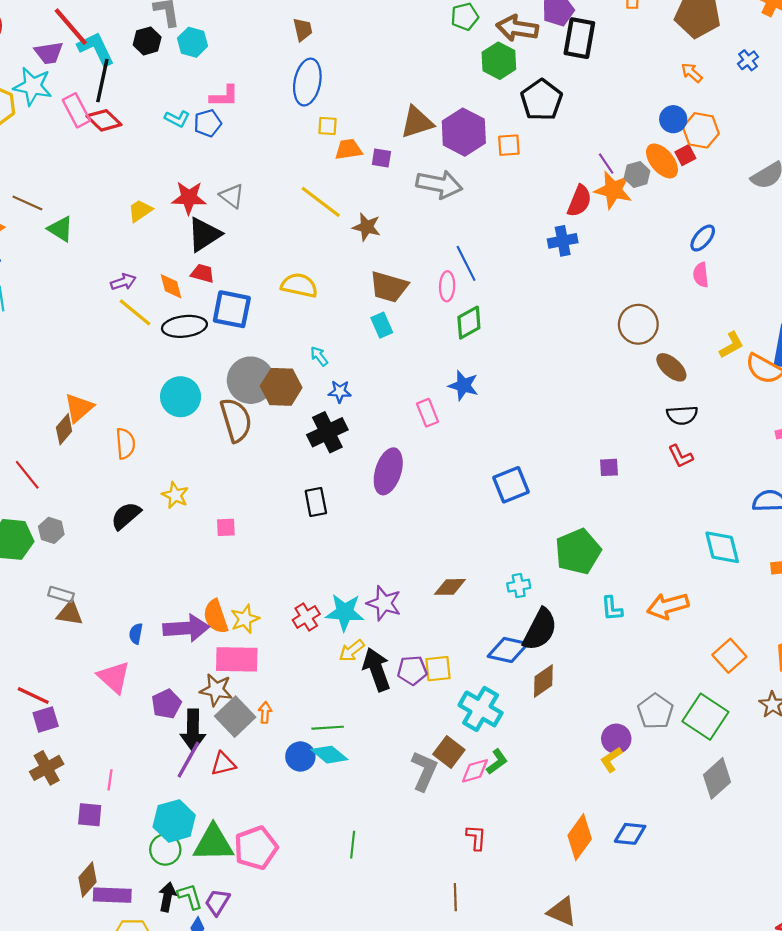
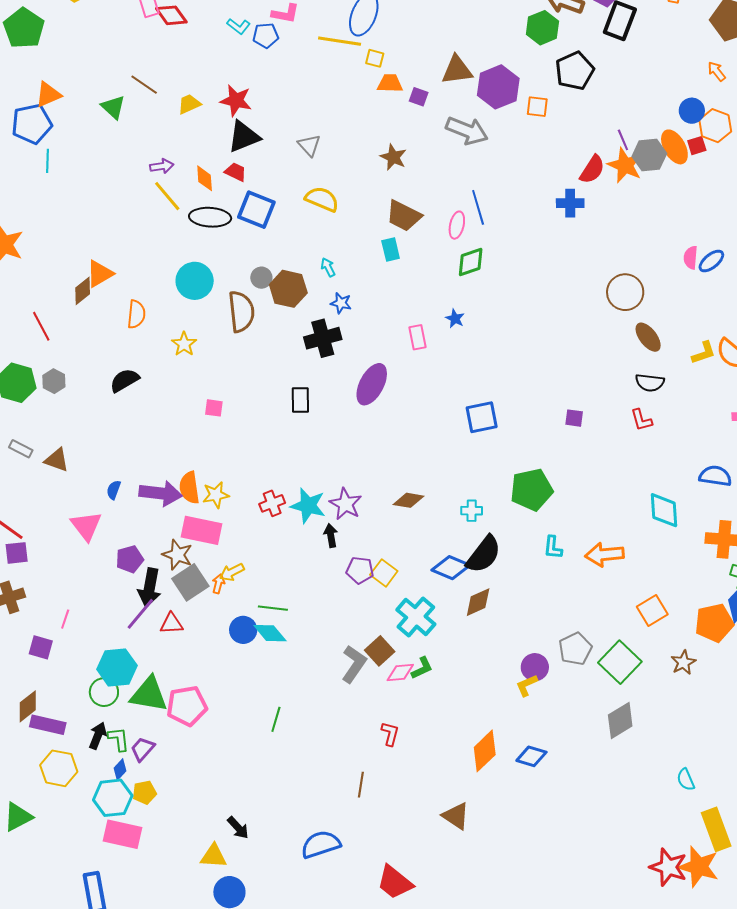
gray hexagon: (637, 174) -> (649, 155), size x1.4
gray triangle: (232, 196) -> (309, 145), moved
yellow line: (321, 202) -> (340, 41), moved, turned -39
brown line: (27, 203) -> (144, 85), moved
blue ellipse: (703, 238) -> (711, 261), moved
yellow L-shape: (731, 345) -> (704, 353), moved
gray circle: (251, 380) -> (261, 278), size x0.5
blue star: (463, 385) -> (455, 318), size x0.7
yellow star: (175, 495) -> (184, 344), moved
gray rectangle: (61, 594) -> (21, 449), moved
yellow arrow: (352, 651) -> (232, 572), moved
black arrow: (377, 669) -> (331, 535), moved, size x0.6
yellow square: (438, 669) -> (384, 573), turned 32

